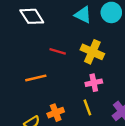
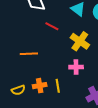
red line: (58, 51) -> (52, 26), moved
yellow line: (87, 107) -> (58, 86), moved

